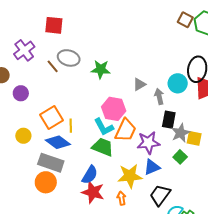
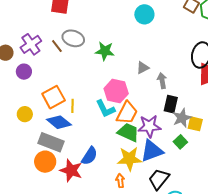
purple cross: (24, 50) -> (31, 44), moved
cyan circle: (178, 83) -> (144, 14), moved
green trapezoid: (103, 147) -> (128, 132), moved
blue triangle: (152, 167) -> (152, 151), size x1.4
red star: (93, 192) -> (71, 170), moved

